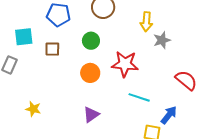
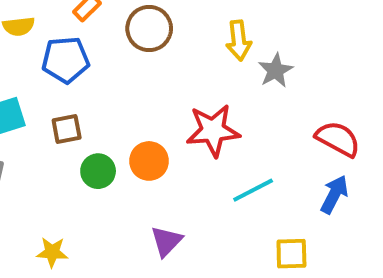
green circle: (91, 41) -> (98, 171), moved
cyan line: (139, 97) -> (253, 190), turned -35
blue arrow: (169, 115) -> (334, 194), moved

